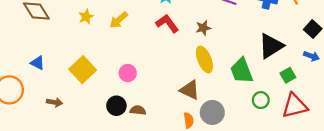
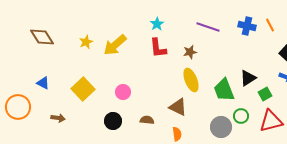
yellow arrow: (119, 20) -> (115, 45), size x1.4
red L-shape: (167, 23) -> (158, 48), turned -150
black triangle: (271, 46) -> (248, 78), moved, size x0.7
brown semicircle: (138, 110) -> (147, 120), moved
gray circle: (212, 112) -> (221, 127), moved

